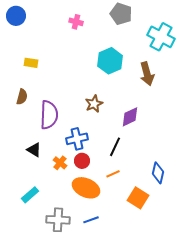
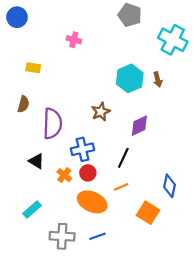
pink cross: (76, 22) -> (74, 40), moved
cyan hexagon: (110, 61) -> (130, 78), moved
brown arrow: (147, 74) -> (158, 79), size x0.6

